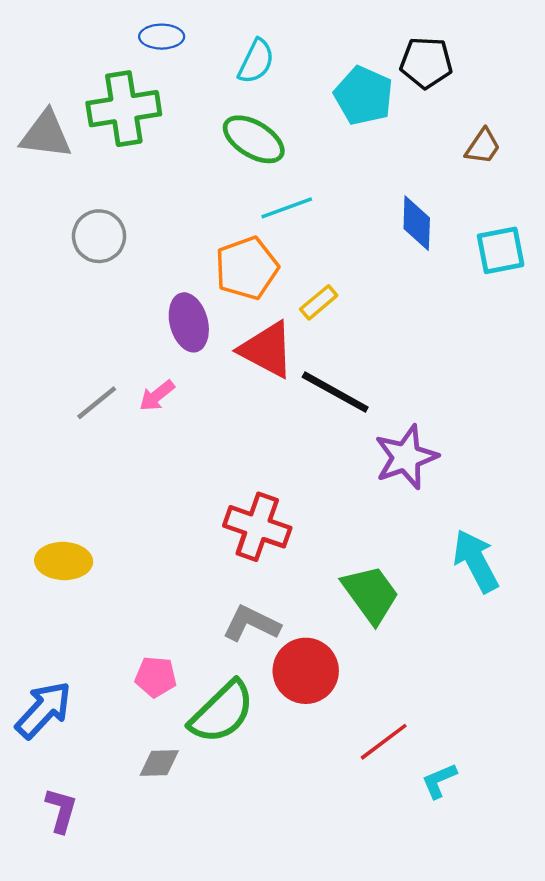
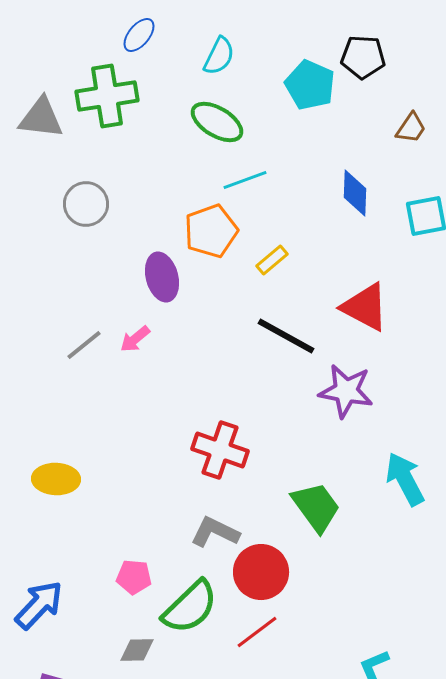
blue ellipse: (162, 37) -> (139, 35), turned -51
red triangle: (267, 350) -> (365, 307), moved
purple star: (406, 457) -> (346, 391), turned 30
red line: (384, 742) -> (257, 632), moved

